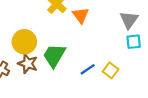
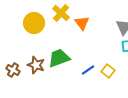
yellow circle: (24, 42) -> (34, 23), moved
green trapezoid: (54, 56) -> (59, 58), turned 40

